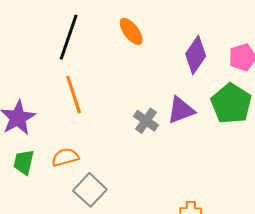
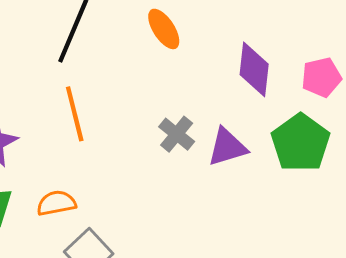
purple diamond: (196, 55) -> (254, 69), turned -33
gray cross: (146, 121) -> (177, 134), moved

